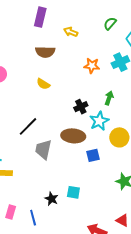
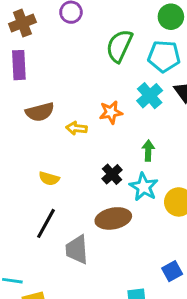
green semicircle: (110, 24) -> (119, 46), size x1.6
yellow arrow: (71, 32) -> (76, 128), moved
yellow semicircle: (43, 84) -> (49, 179), moved
blue square: (93, 155) -> (172, 271), moved

